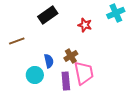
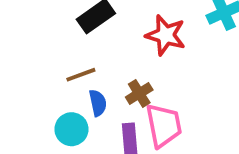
red star: (85, 25) -> (166, 35), size x1.5
brown line: (17, 41) -> (81, 75), moved

